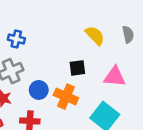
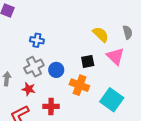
pink triangle: (115, 77) -> (115, 56), moved, turned 42
blue circle: (39, 90) -> (56, 70), moved

